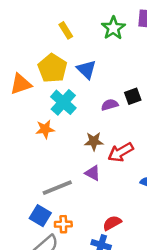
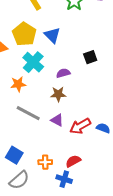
purple semicircle: (110, 105) -> (63, 73), moved
red arrow: (121, 152) -> (80, 126), moved
gray line: (57, 188) -> (28, 113), moved, turned 50
orange cross: (63, 224) -> (45, 162), moved

